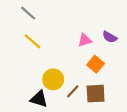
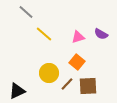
yellow line: (32, 41) -> (44, 34), moved
orange square: (96, 64) -> (77, 62), moved
black triangle: (39, 99) -> (17, 91), moved, turned -42

